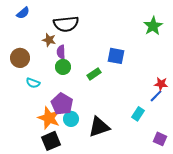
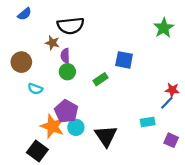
cyan rectangle: (138, 114) -> (148, 122), turned 48
black triangle: (99, 127) -> (106, 136), turned -45
purple square: (160, 139) -> (171, 140), moved
black square: (51, 141) -> (37, 151), moved, turned -30

